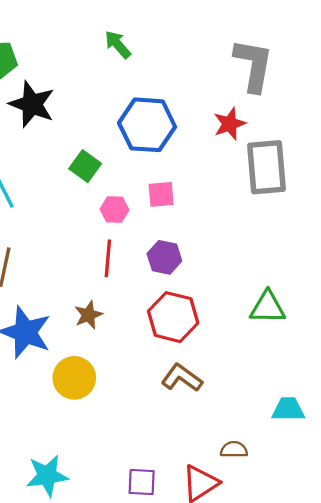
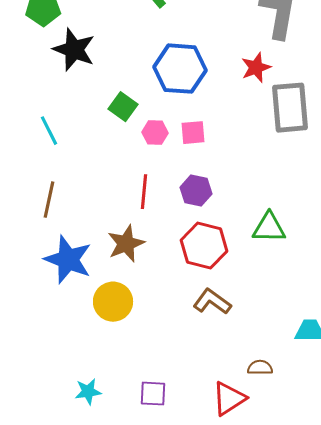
pink hexagon: (114, 210) -> (155, 133), moved
green triangle: (268, 307) -> (269, 228), moved
brown star: (88, 315) -> (126, 244), size x1.4
cyan star: (47, 476) -> (88, 392), size x0.7
purple square: (142, 482) -> (153, 394), moved

